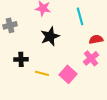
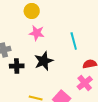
black cross: (21, 59) -> (17, 66), moved

